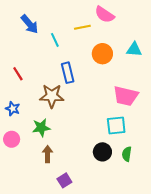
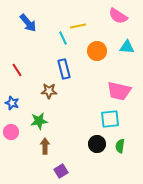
pink semicircle: (105, 15) -> (118, 16), moved
cyan line: (55, 40) -> (63, 38), moved
brown star: (52, 96) -> (49, 91), size x0.7

